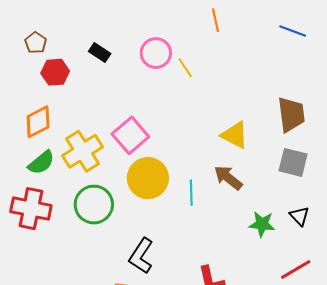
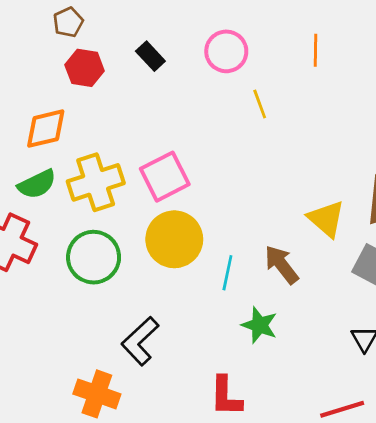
pink circle: (156, 53) -> (226, 51), moved
yellow triangle: (235, 135) -> (326, 219), moved
green star: (262, 224) -> (259, 325), moved

